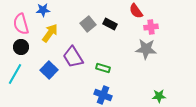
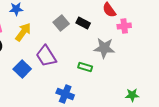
gray star: (146, 49) -> (104, 48), moved
green rectangle: (103, 68) -> (85, 67), moved
blue cross: (103, 95) -> (65, 94), moved

